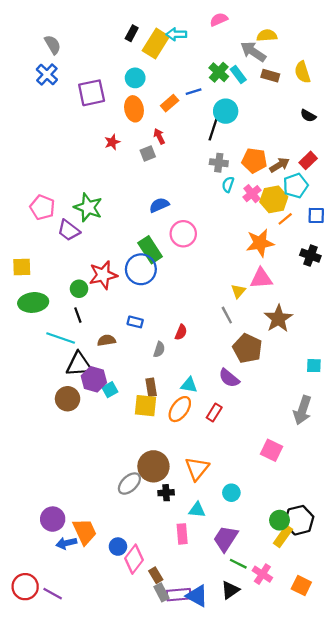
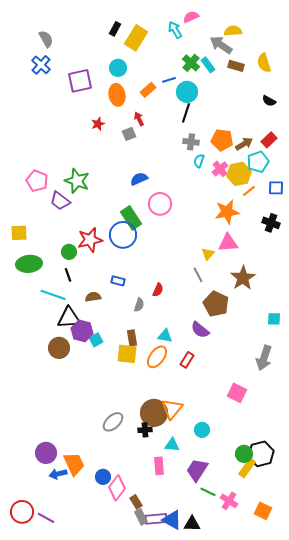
cyan arrow: (176, 34) -> (175, 30), moved, turned 60
cyan circle: (226, 111) -> (187, 92), moved
brown circle: (153, 466) -> (154, 413), moved
black triangle: (230, 590) -> (192, 524), moved, turned 36

